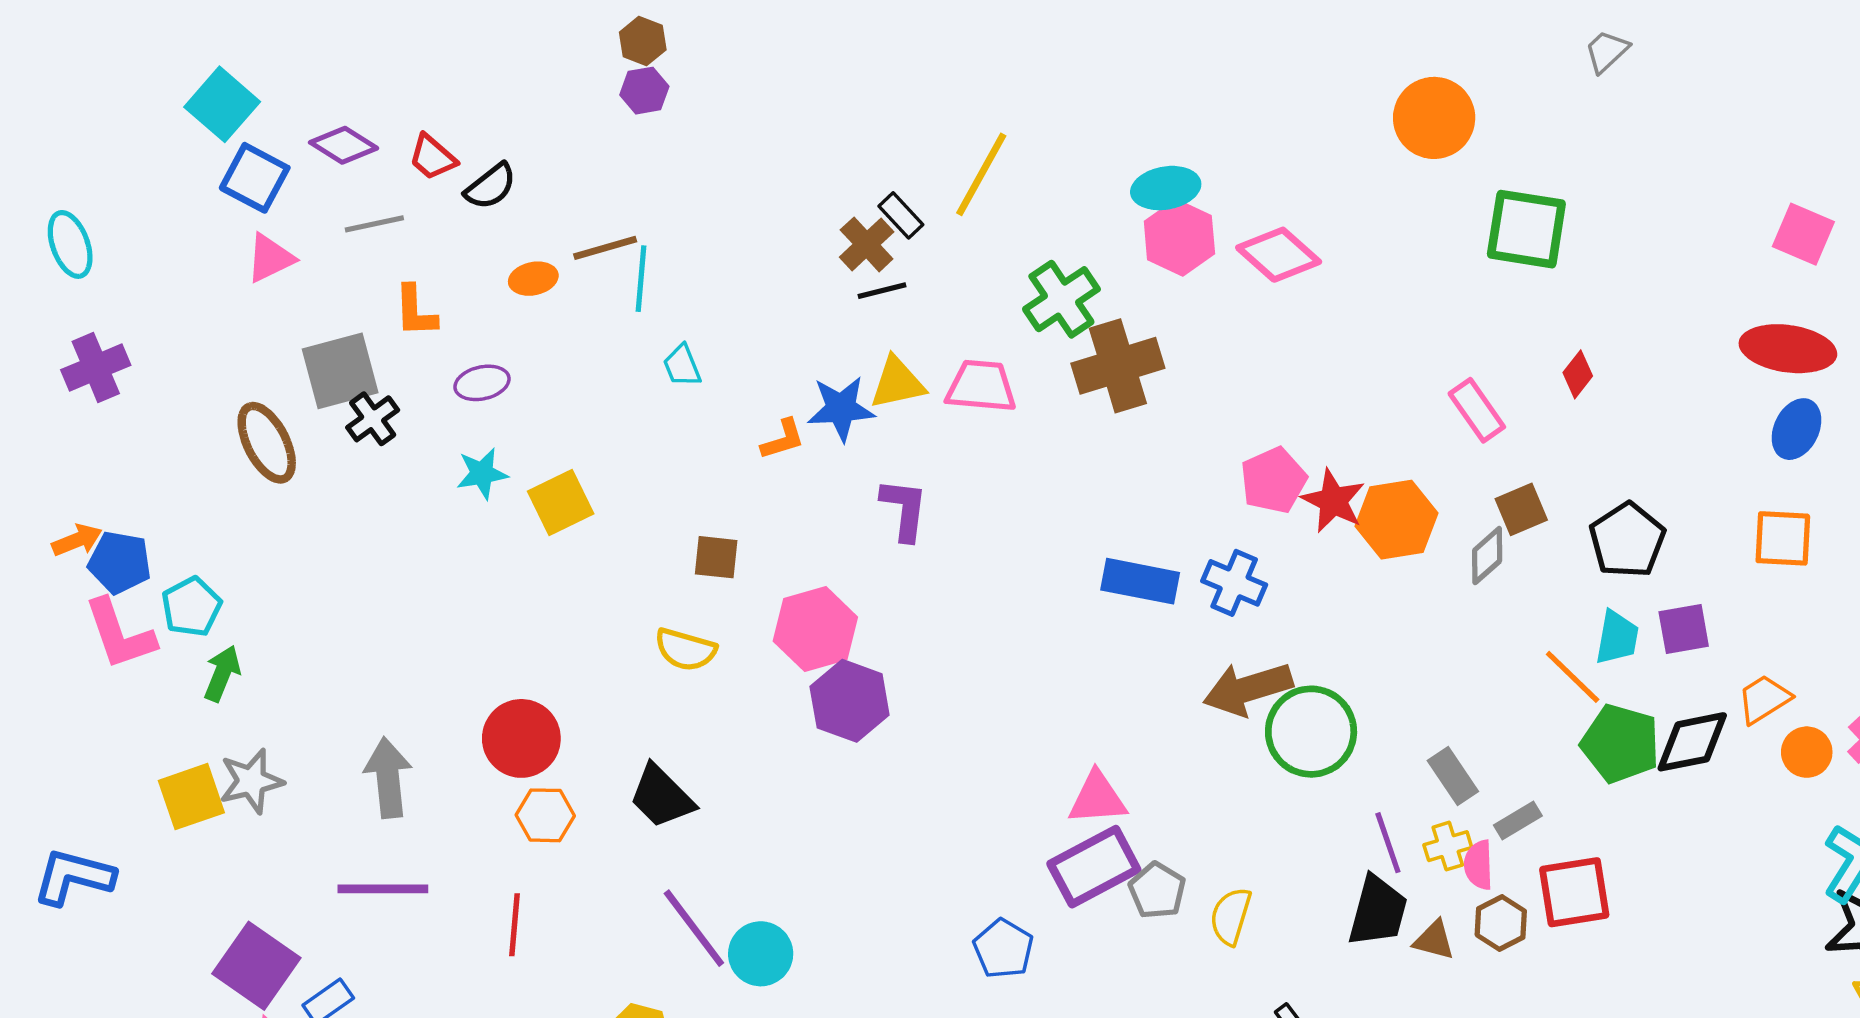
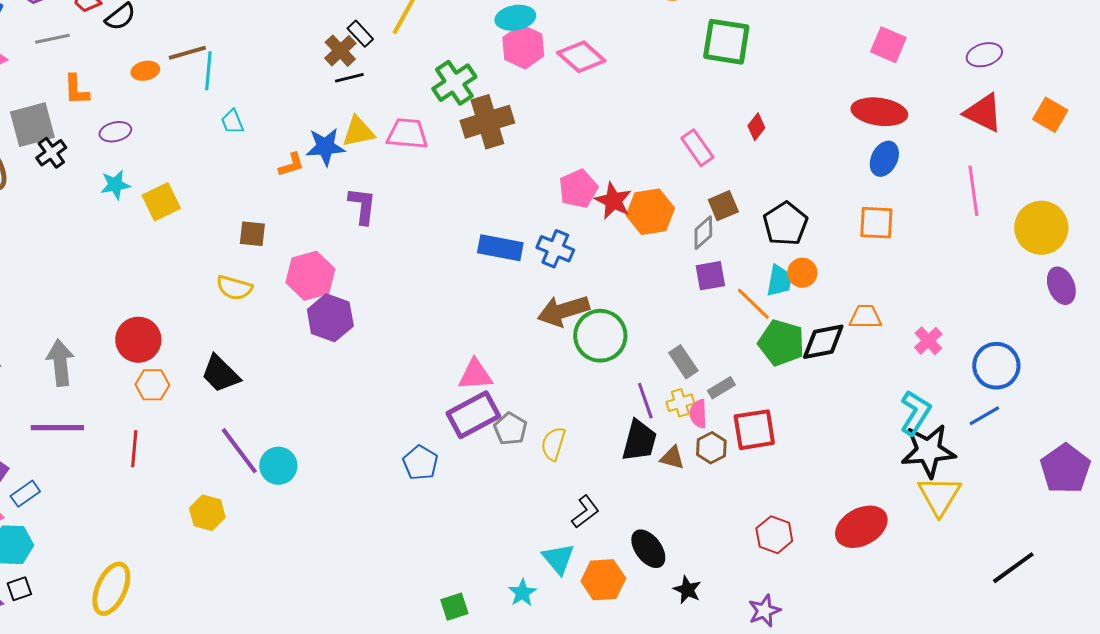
purple square: (1684, 629) -> (710, 276), moved
orange trapezoid: (1764, 699) -> (865, 317), turned 32
orange circle: (1807, 752) -> (802, 273), moved

